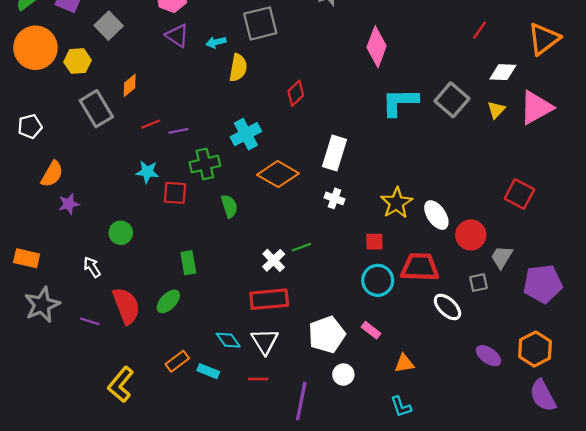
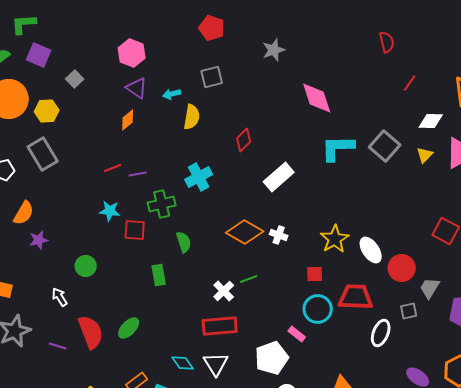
gray square: (260, 23) -> (212, 77), size x0.7
gray square: (109, 26) -> (75, 79), size x0.7
pink diamond: (377, 47) -> (317, 98), turned -39
orange diamond: (130, 85) -> (128, 120), moved
gray rectangle: (96, 109) -> (43, 154), moved
white rectangle: (334, 153) -> (279, 177), moved, turned 32
orange diamond: (278, 174) -> (245, 232), moved
green rectangle: (188, 263) -> (159, 275), moved
white ellipse: (447, 307) -> (381, 333), turned 68
pink rectangle: (371, 330) -> (297, 334), moved

